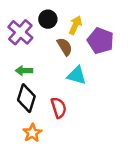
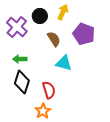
yellow arrow: (75, 25) -> (63, 12), moved
orange star: (32, 133) -> (43, 111), moved

